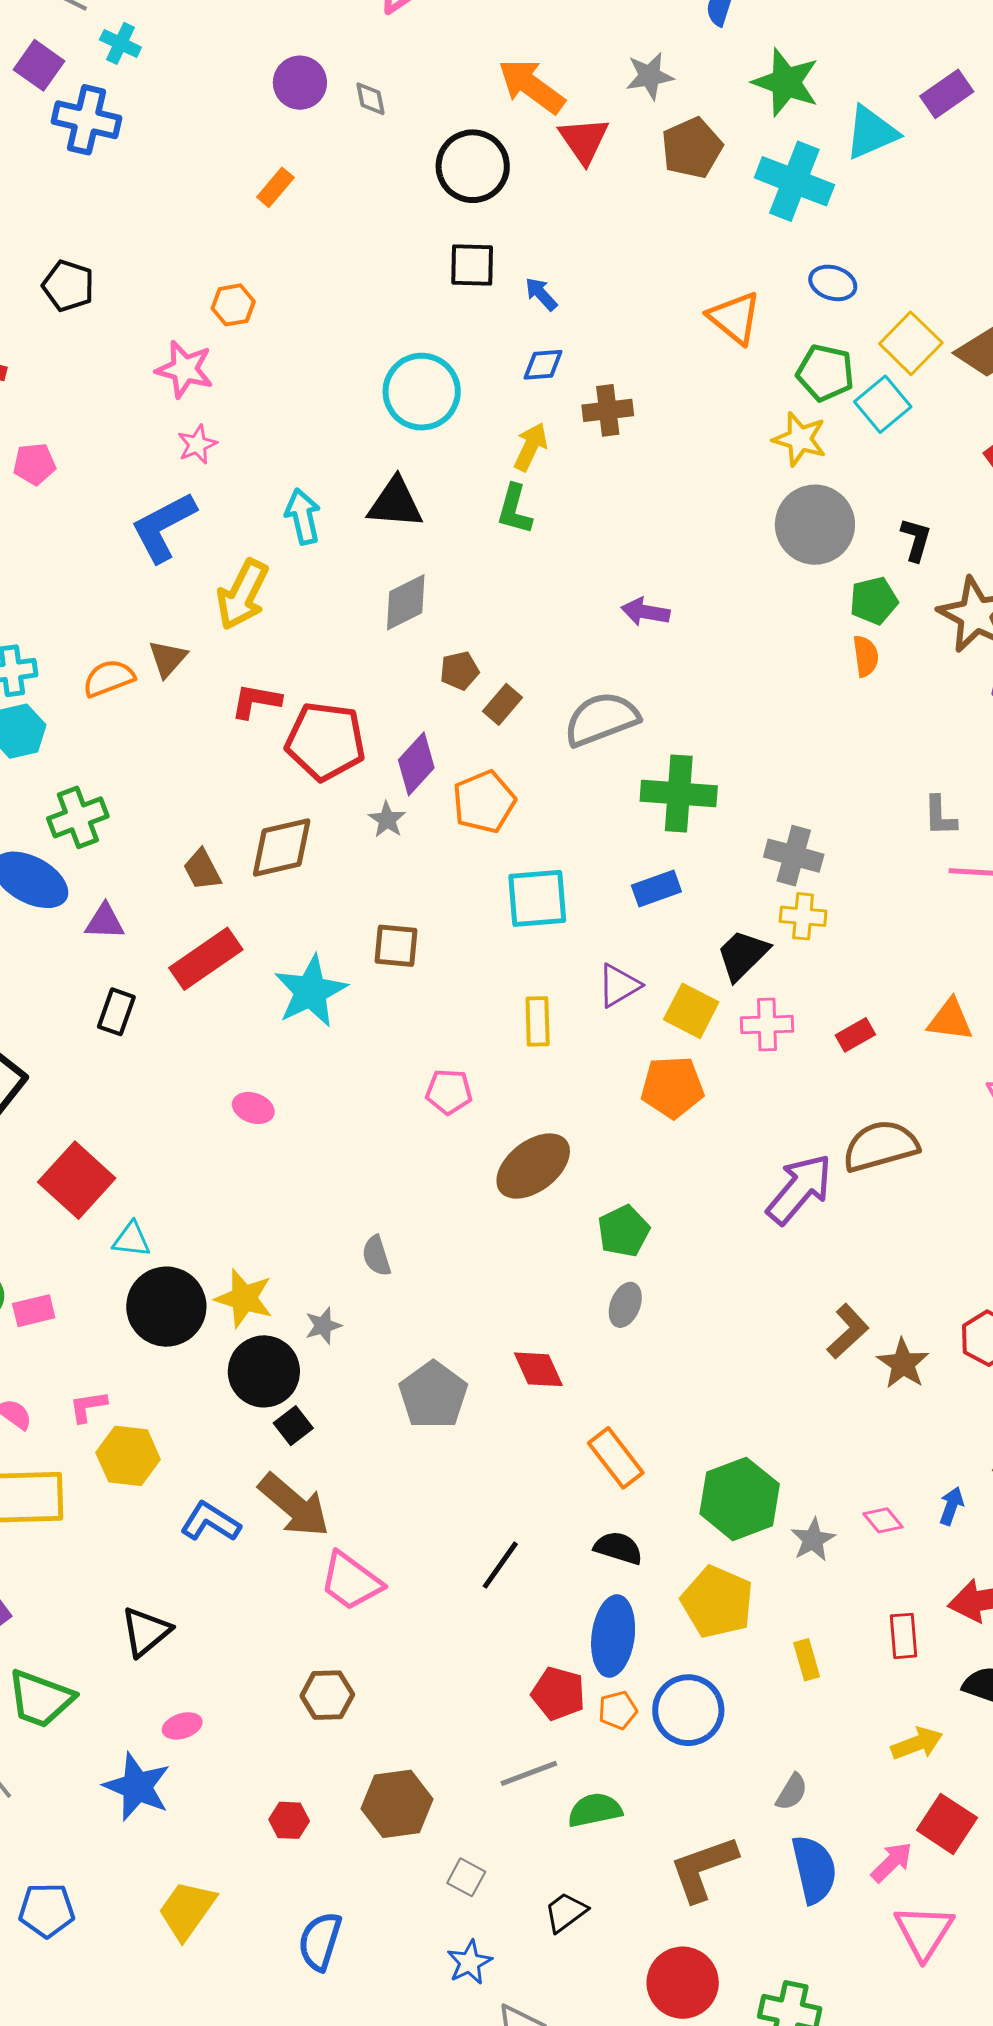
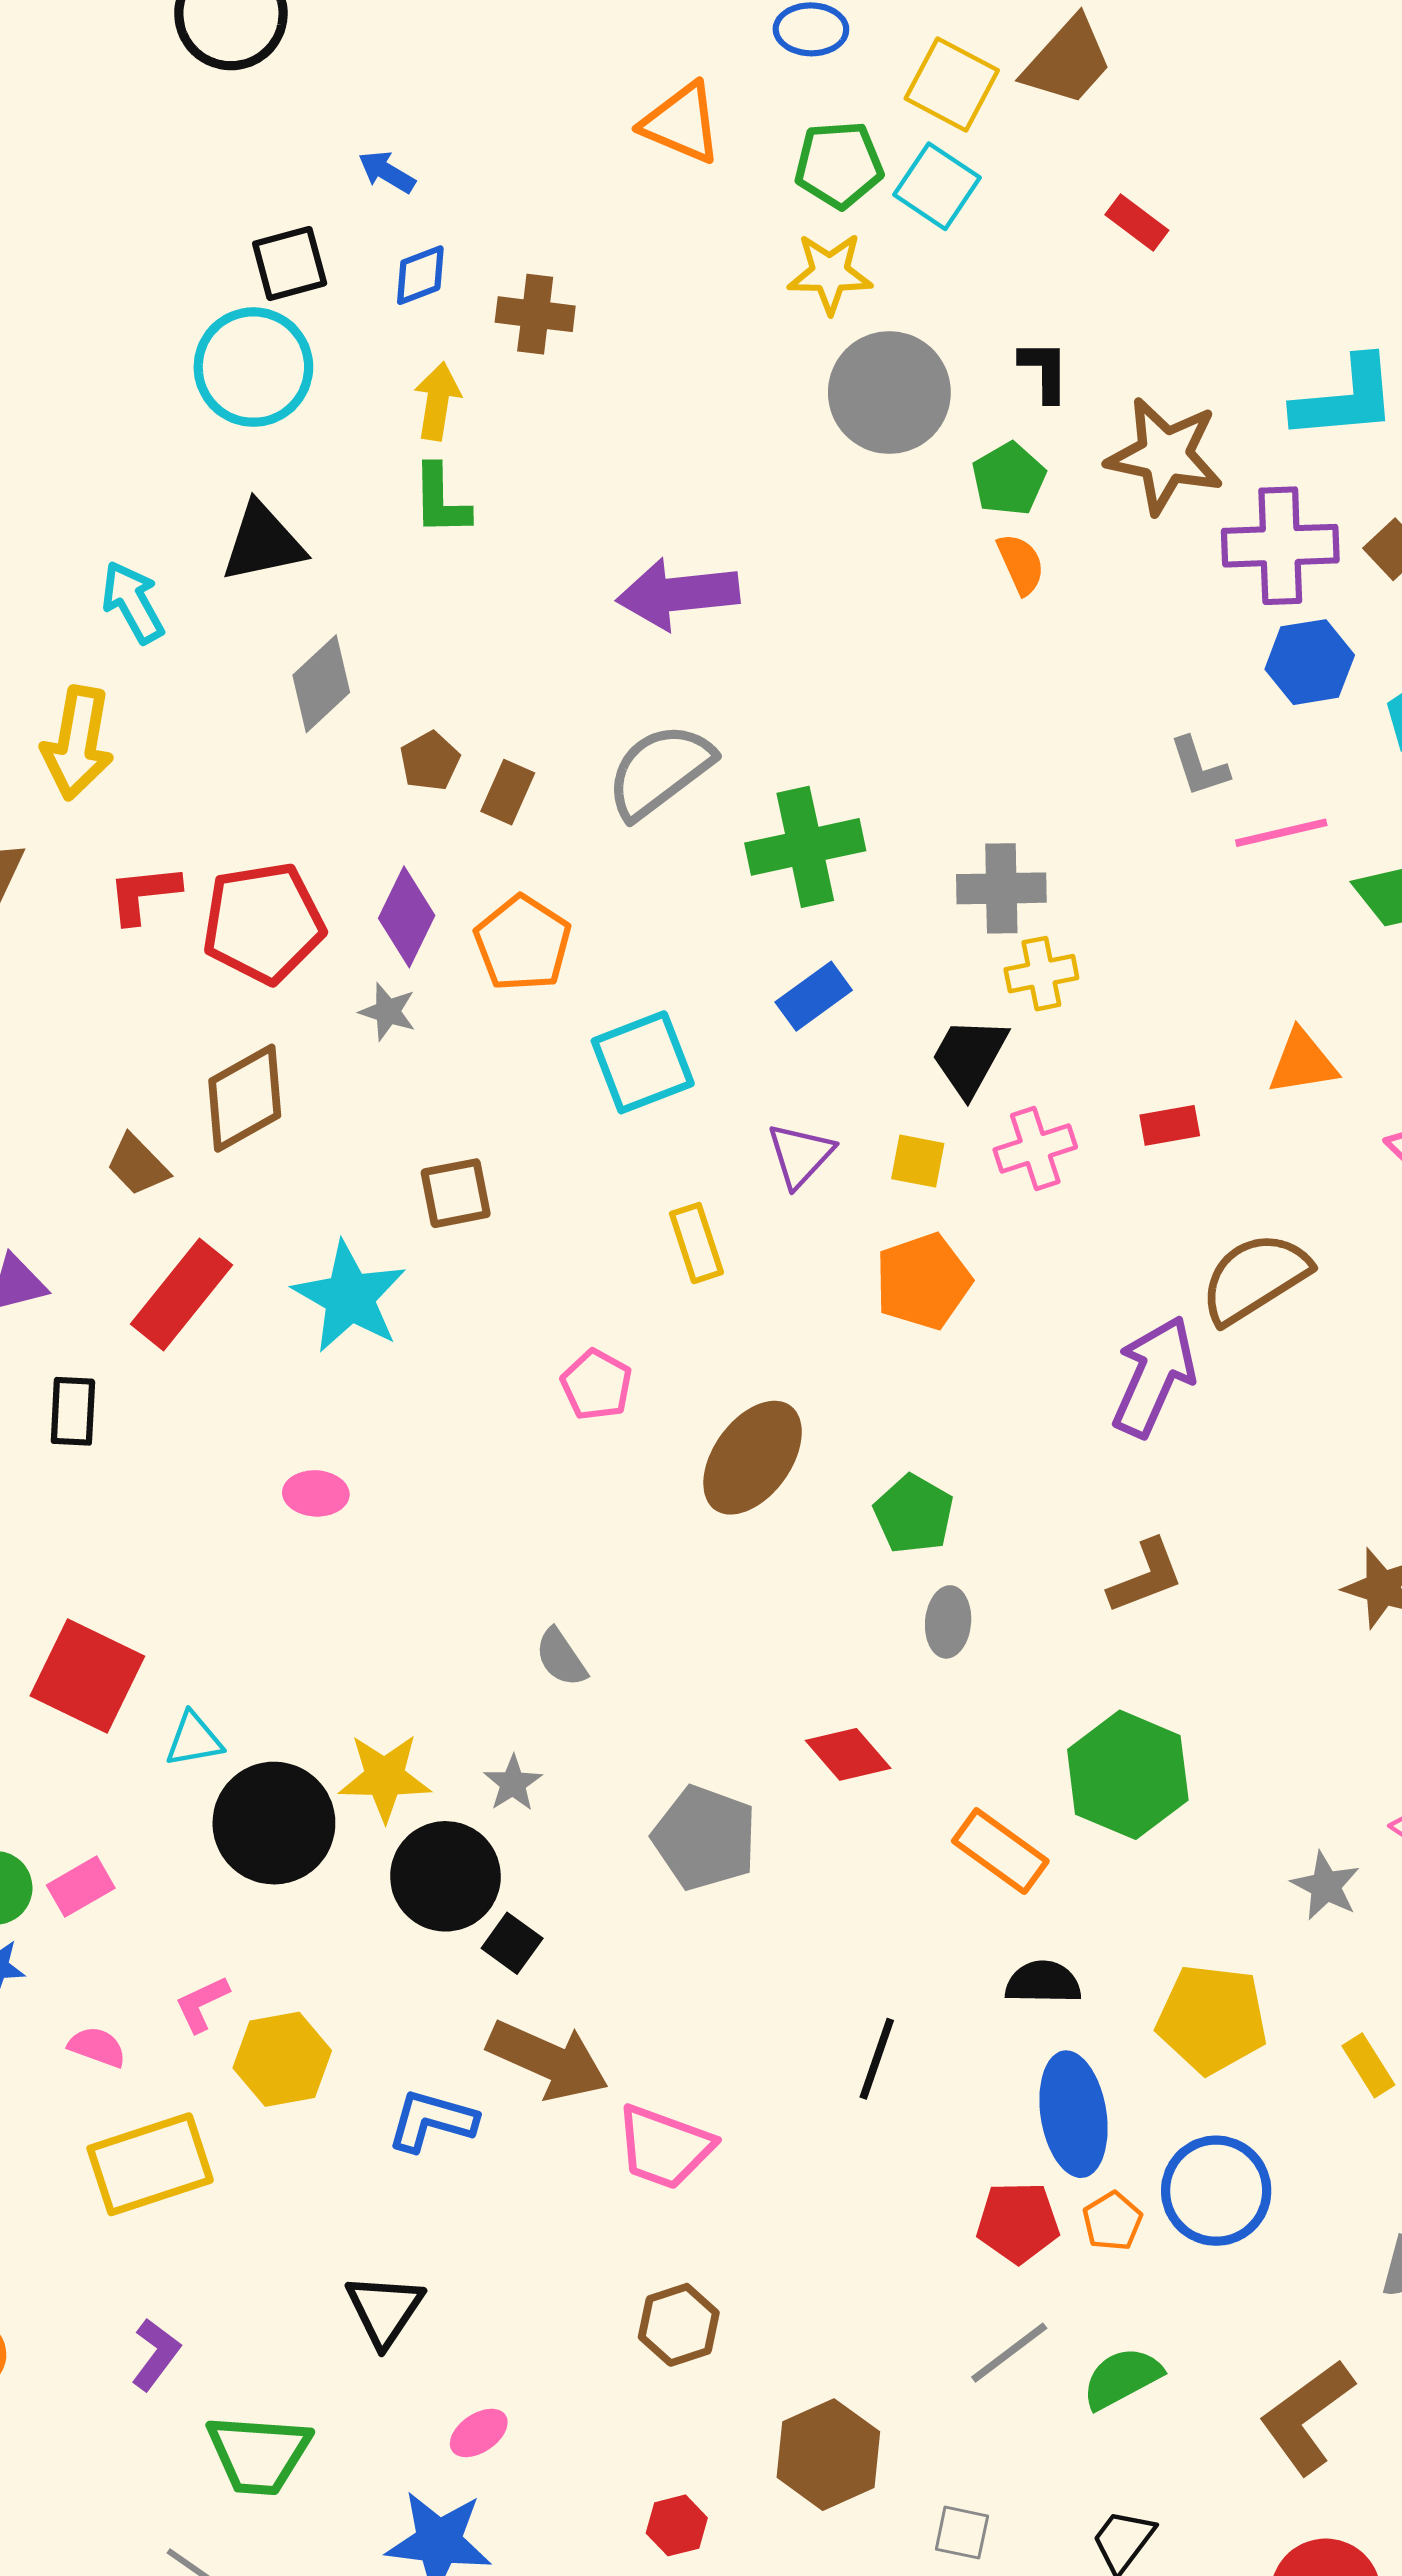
black square: (472, 265) -> (290, 263), moved
brown cross: (608, 410) -> (535, 314), turned 30
purple arrow: (645, 612) -> (678, 594), size x1.6
yellow square: (691, 1011) -> (918, 1161), size x0.7
red rectangle: (855, 1035) -> (1170, 1125), turned 36
pink pentagon: (449, 1092) -> (597, 1385), turned -30
brown L-shape: (848, 1331) -> (1146, 1576), moved, turned 38
green hexagon: (740, 1499) -> (1128, 1775), moved

